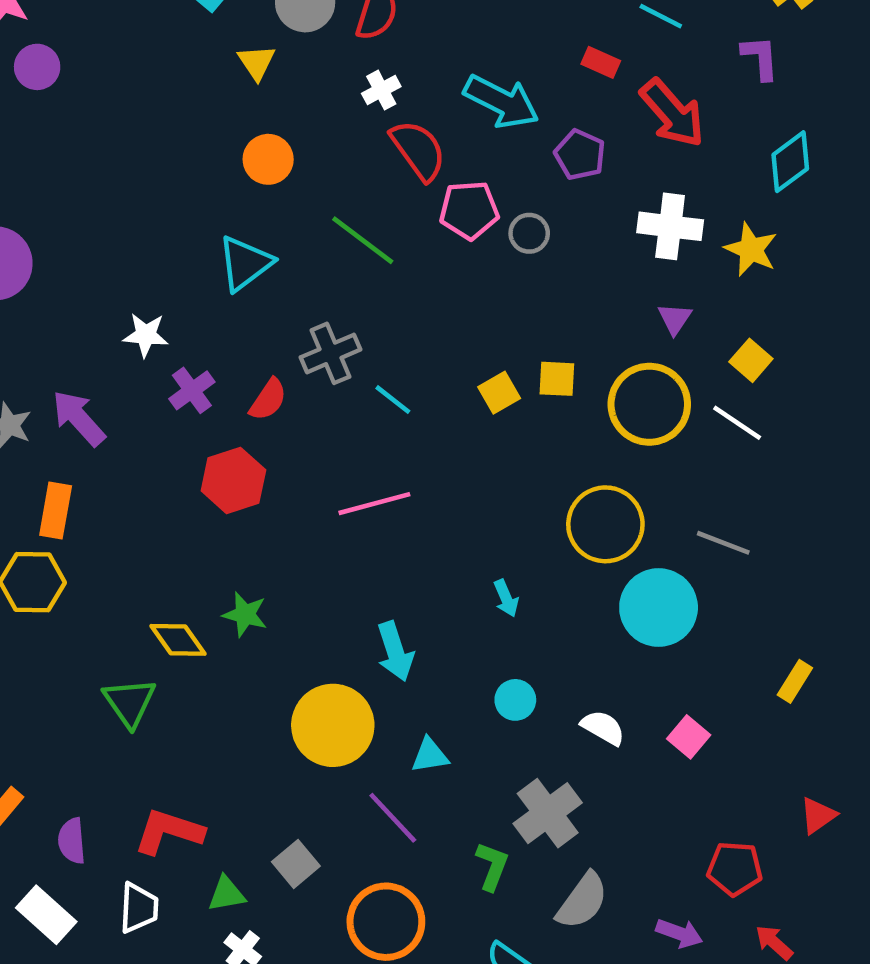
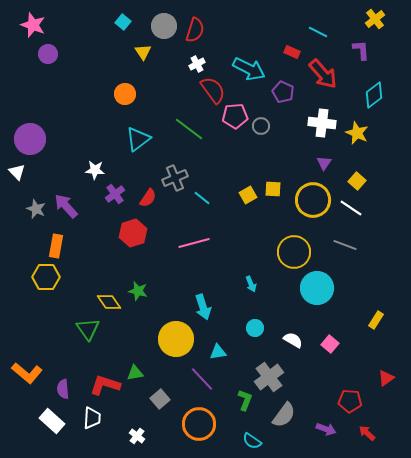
orange circle: (268, 159) -> (125, 94), moved
gray line: (723, 543) -> (345, 245), moved
green triangle: (227, 894) -> (135, 373), moved

